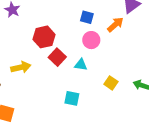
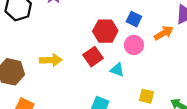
red hexagon: (44, 37) -> (105, 31), moved
yellow square: (111, 83) -> (146, 96), turned -32

